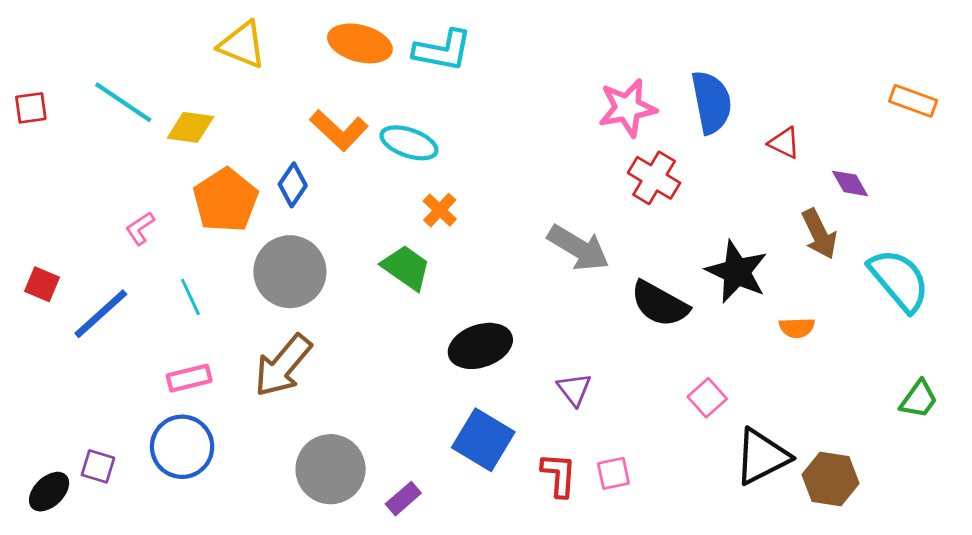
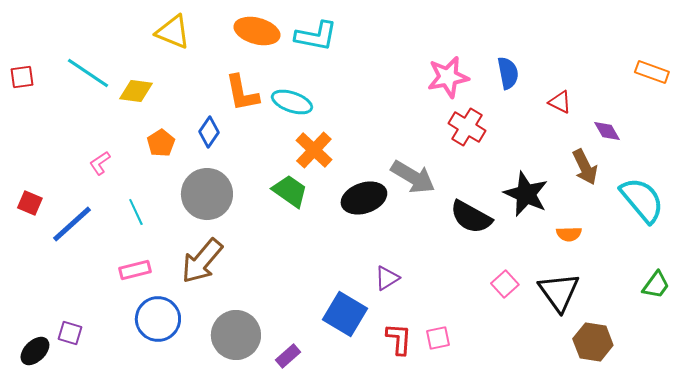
blue semicircle: (711, 102) -> (508, 73), size x0.7
orange L-shape: (339, 130) -> (242, 93), turned 36
orange pentagon: (225, 200) -> (161, 143), size x0.6
orange cross: (440, 210) -> (314, 150), size x1.5
black ellipse: (480, 346) -> (364, 198), moved
purple triangle: (574, 389) -> (387, 278), moved, turned 36
blue circle: (182, 447) -> (158, 319), moved
black triangle: (762, 457) -> (559, 292), moved, turned -39

